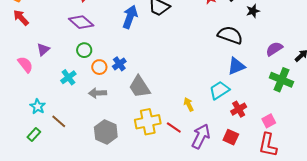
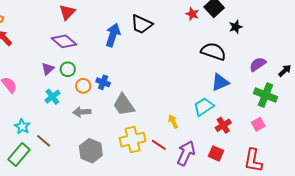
purple triangle: (43, 49) -> (48, 69), moved
blue cross: (119, 64) -> (103, 82), turned -32
pink square: (269, 121) -> (258, 124), moved
green rectangle: (34, 134) -> (19, 155), size x1.6

